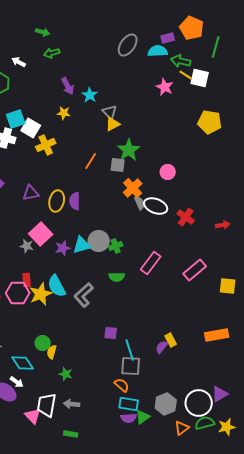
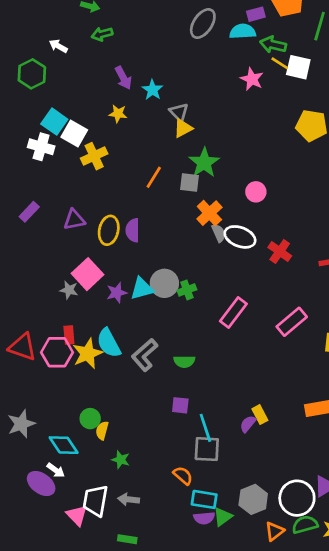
cyan square: (16, 119) -> (54, 122), turned -36
green semicircle: (117, 277) -> (184, 362), moved
orange semicircle: (122, 385) -> (183, 476), moved

